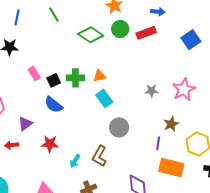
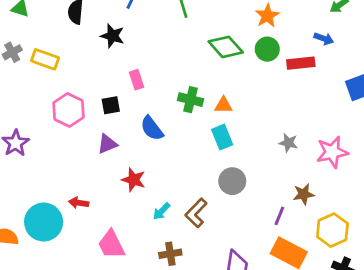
black square: (54, 80) -> (111, 105), moved
red arrow: (11, 145) -> (79, 203), moved

